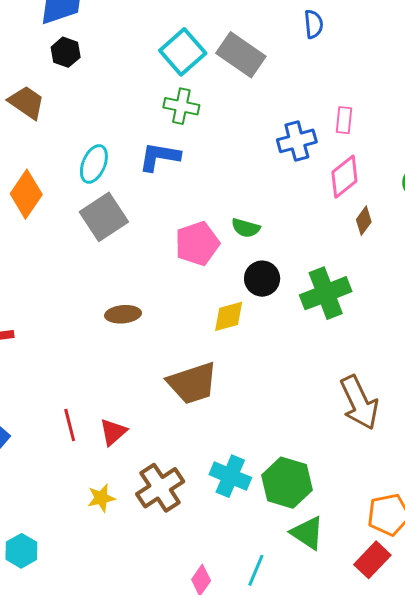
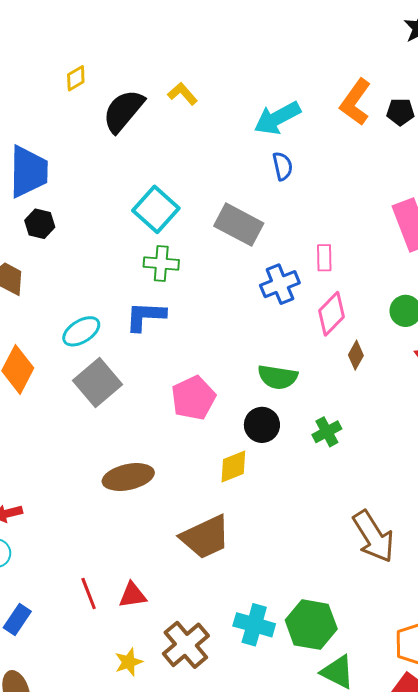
gray rectangle: (241, 55) -> (239, 225), moved
cyan ellipse: (94, 164) -> (81, 331), turned 42
green semicircle: (246, 228) -> (278, 377), moved, size x1.4
green cross: (326, 293) -> (327, 432), size x0.6
brown ellipse: (123, 314) -> (128, 477), size x1.4
red triangle: (113, 432) -> (133, 595), turned 40

